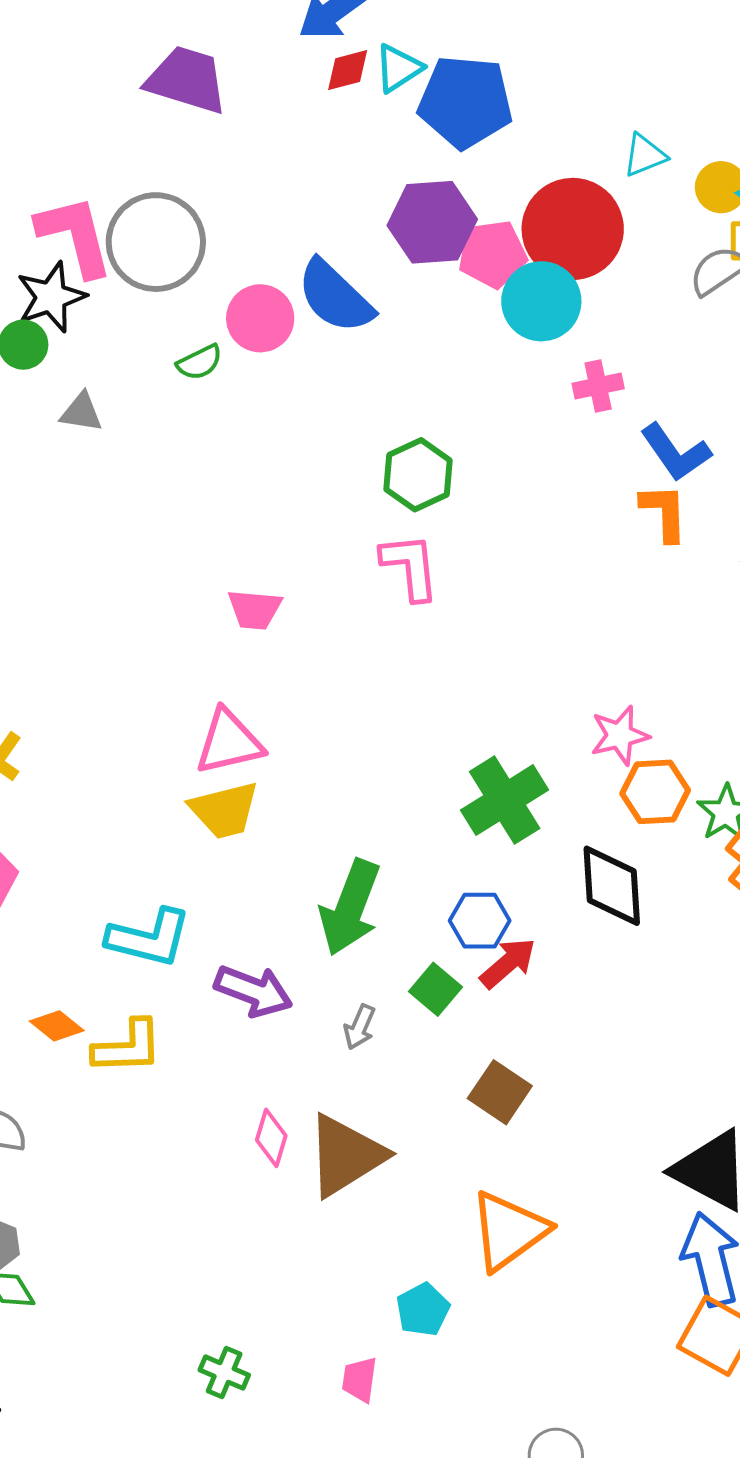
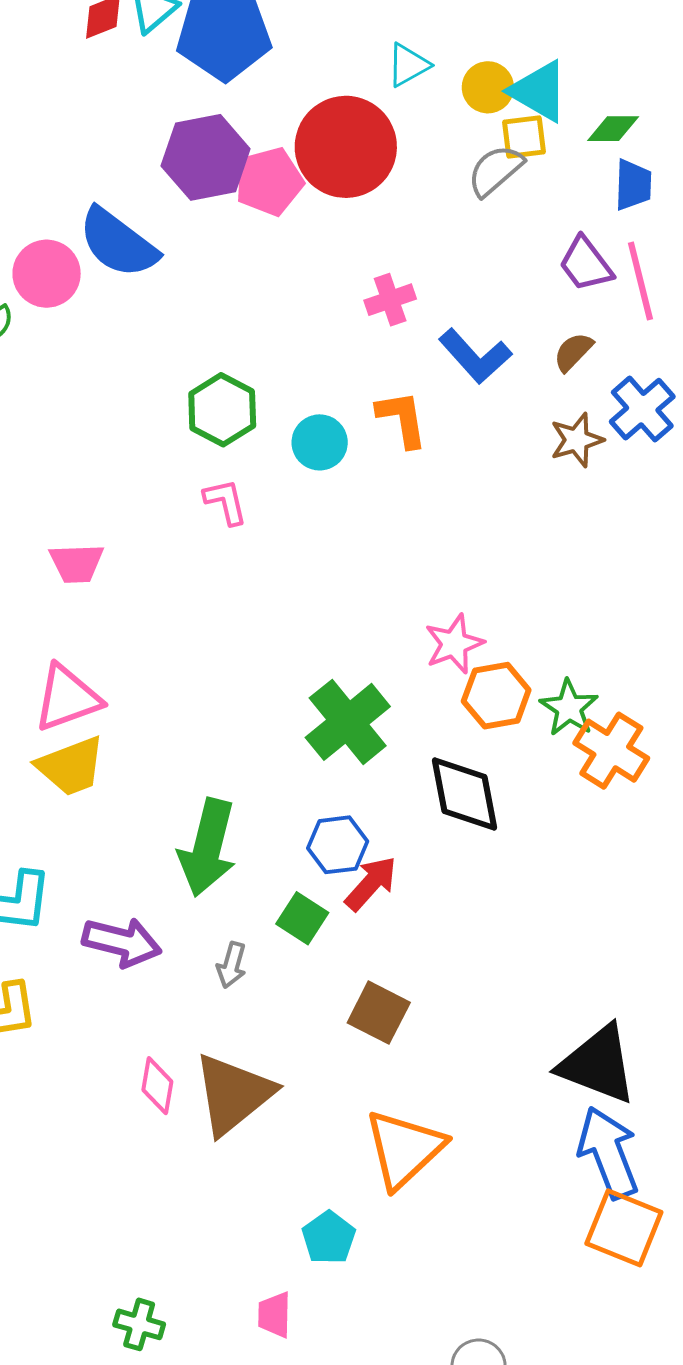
cyan circle: (541, 301) -> (320, 442), moved, size x0.7
orange L-shape: (664, 512) -> (402, 419), moved
pink L-shape: (410, 567) -> (226, 502), size x0.7

